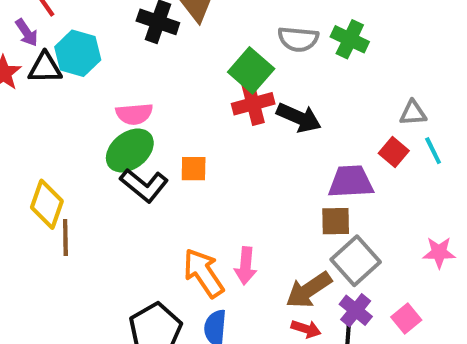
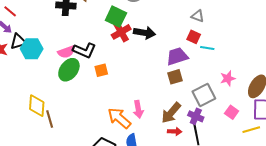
cyan hexagon: (78, 53) -> (32, 49), moved
gray triangle: (413, 113) -> (198, 16), turned 40
cyan line: (433, 151) -> (207, 48), moved, turned -40
black L-shape: (144, 185) -> (84, 50), moved
gray square: (356, 261) -> (204, 95), moved, turned 30
pink square: (406, 319) -> (232, 112), moved

